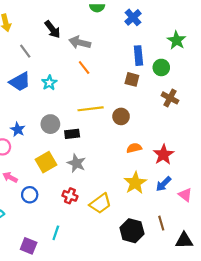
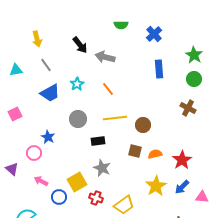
gray line: (25, 51) -> (46, 65), moved
orange line: (84, 67) -> (108, 89), moved
green circle: (161, 67) -> (194, 79), moved
brown square: (132, 79) -> (135, 151), moved
cyan star: (49, 83) -> (77, 84), moved
gray circle: (50, 124) -> (78, 119), moved
yellow square: (46, 162) -> (77, 182), moved
pink triangle: (185, 195) -> (202, 197), turned -32

